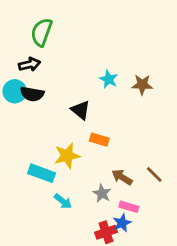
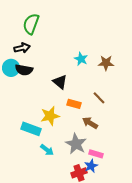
brown line: (154, 175) -> (99, 98), moved
brown arrow: (122, 177) -> (90, 123), moved
gray star: (102, 193) -> (76, 144), size x1.5

